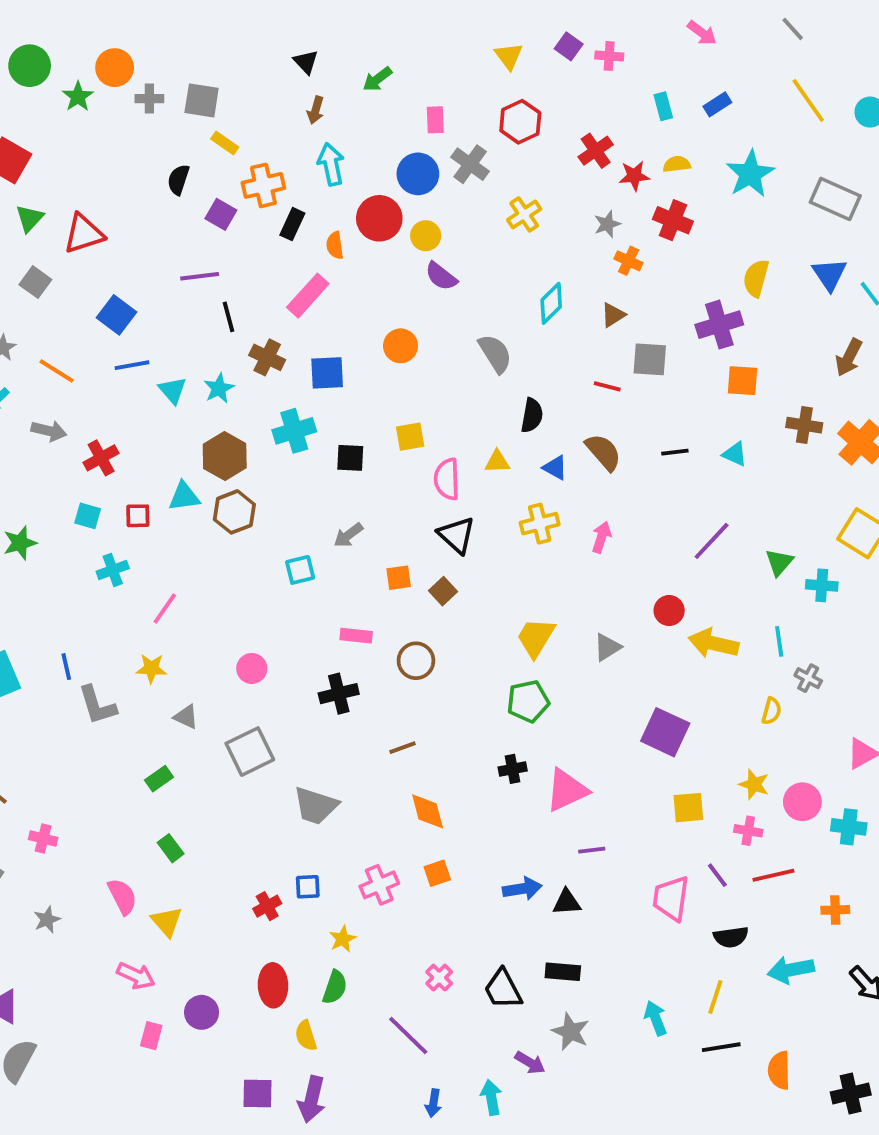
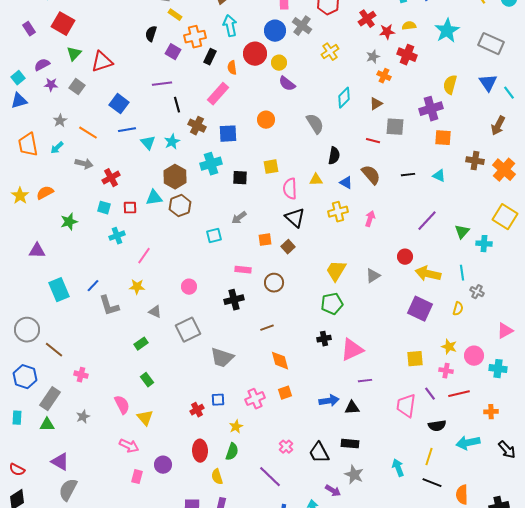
blue line: (66, 667) -> (93, 286), turned 56
purple square: (665, 732) -> (420, 309), moved
black line: (721, 1047) -> (432, 483), turned 30

